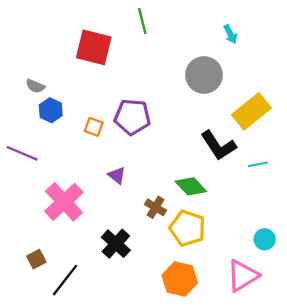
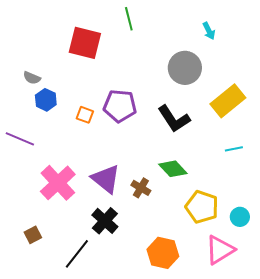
black L-shape: (218, 146) -> (174, 119), moved
purple triangle: (117, 175) -> (106, 179), moved, size x1.8
yellow pentagon: (187, 228) -> (202, 207), moved
black line: (65, 280) -> (77, 254), moved

